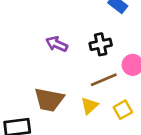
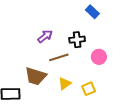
purple arrow: (57, 44) -> (45, 36), turned 112
brown line: (104, 80) -> (59, 57), moved

